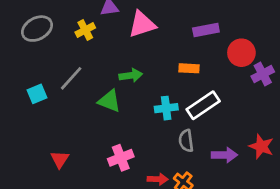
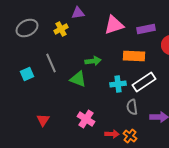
pink triangle: (142, 24) -> (114, 25), moved
orange rectangle: (189, 68) -> (134, 56), size x1.5
gray line: (71, 78) -> (51, 63), turned -66
pink cross: (121, 158) -> (86, 119), turned -36

